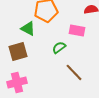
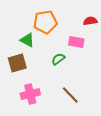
brown line: (74, 72) -> (70, 95), moved
pink cross: (17, 82) -> (30, 94), moved

